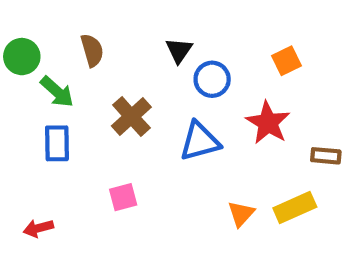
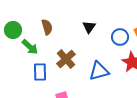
blue circle: (212, 79) -> (120, 37), moved
blue rectangle: (57, 143) -> (40, 72), moved

